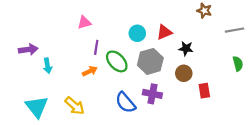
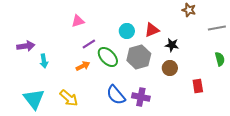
purple line: (96, 47) -> (89, 44), turned 48
red rectangle: (204, 91) -> (198, 86), moved
purple cross: (152, 94) -> (141, 97), moved

